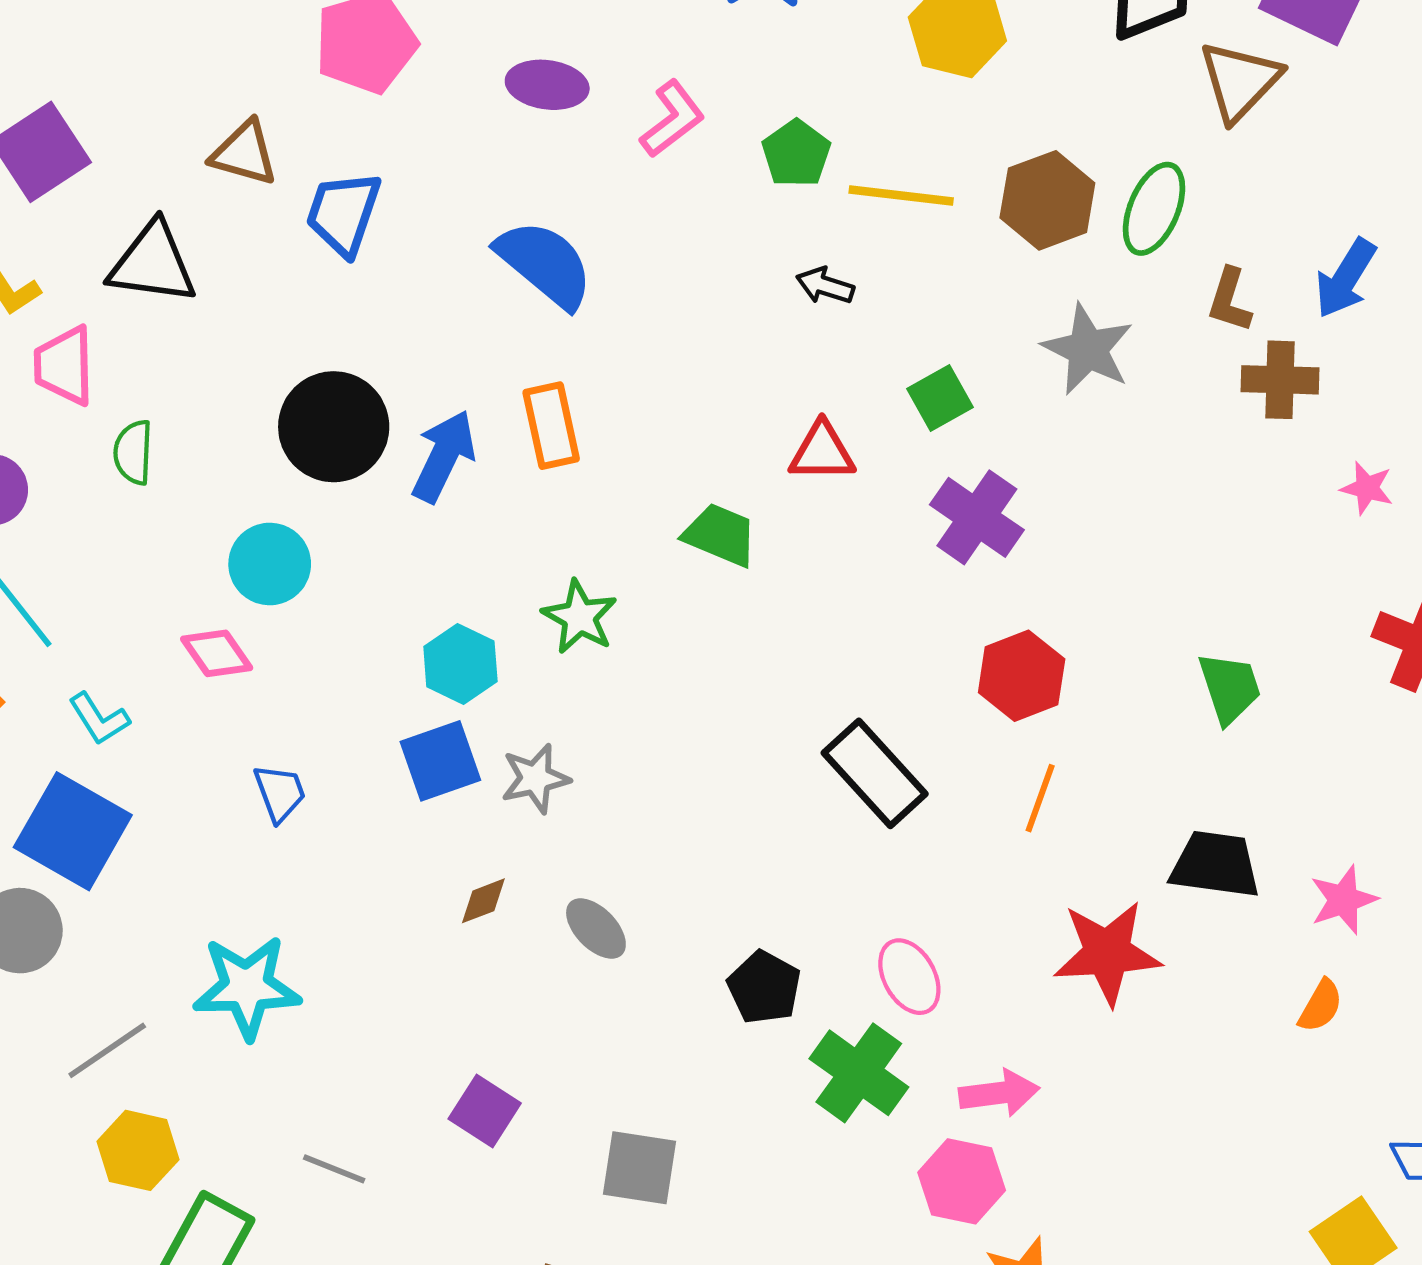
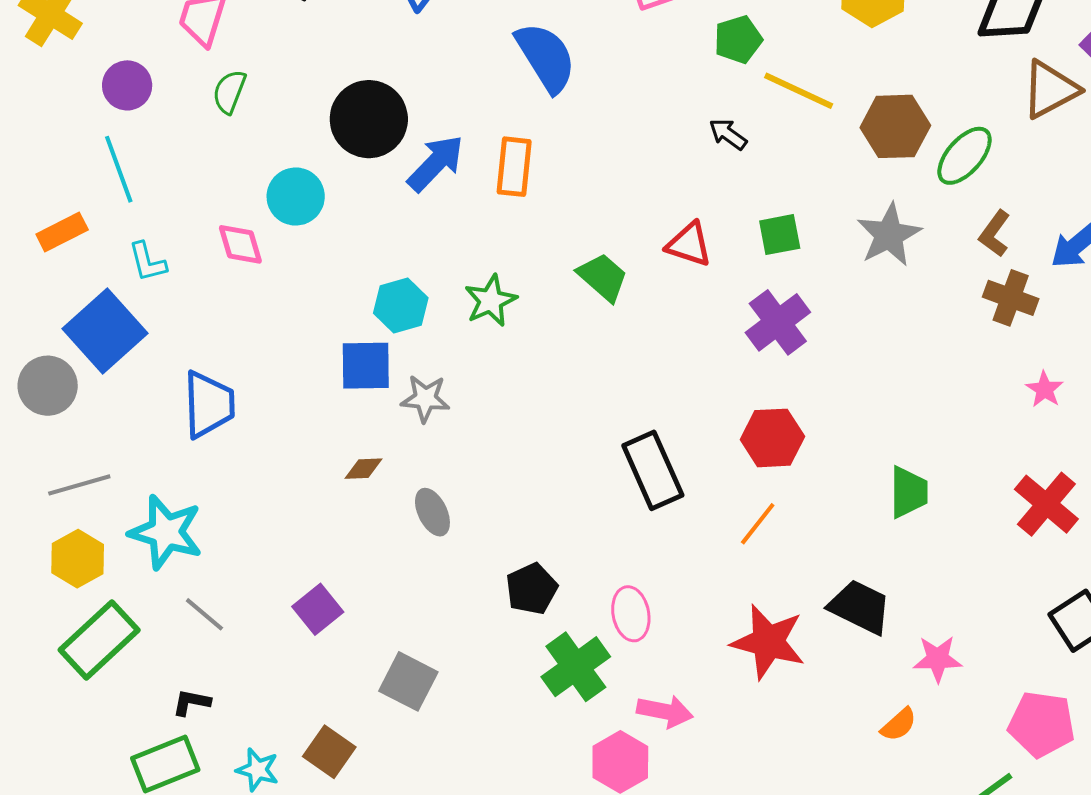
blue trapezoid: (280, 793) -> (209, 404), moved, size x1.6
cyan star: (247, 987) -> (166, 532), moved

